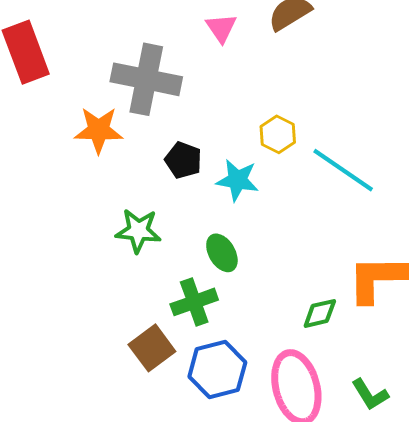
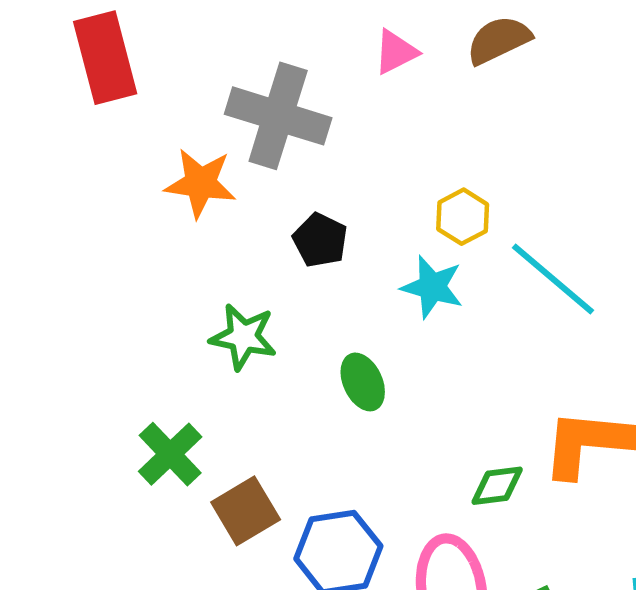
pink triangle: (221, 28) -> (396, 52), turned 32
cyan star: (237, 180) -> (432, 287), moved
green cross: (194, 302) -> (170, 454), moved, turned -30

